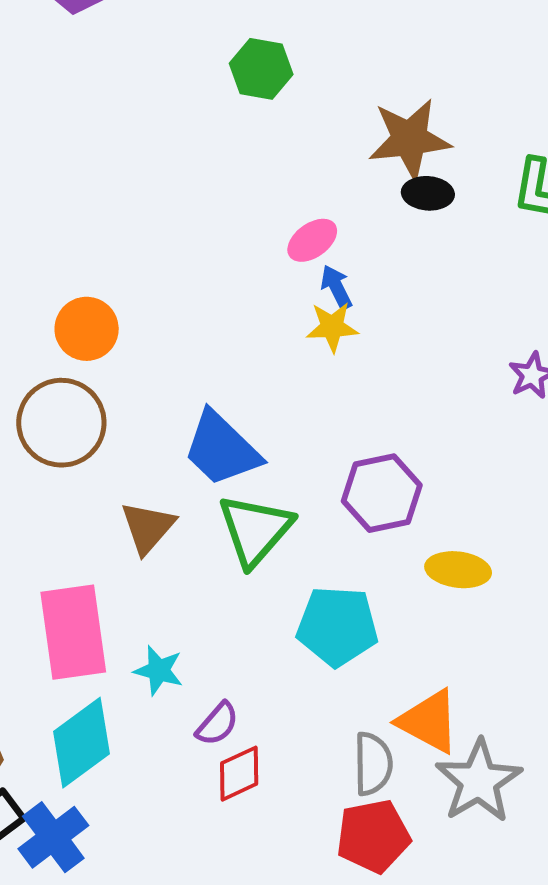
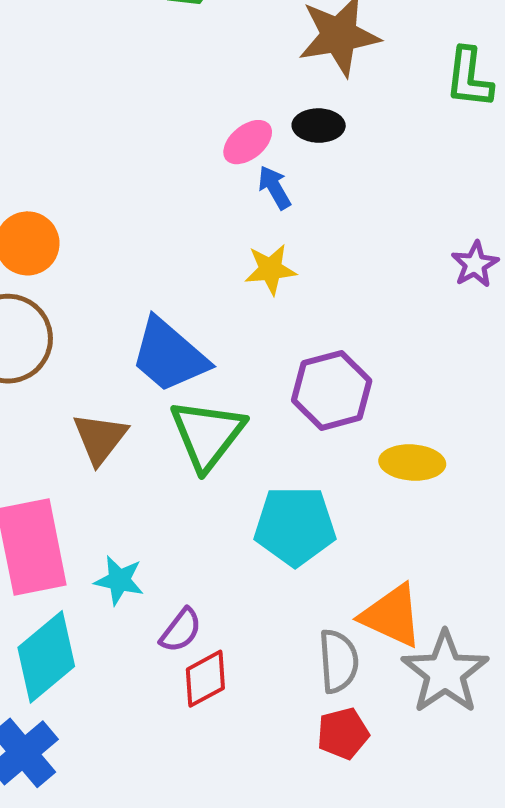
black ellipse: (428, 193) -> (319, 126), moved
yellow star: (332, 327) -> (270, 269), moved
red pentagon: (373, 836) -> (343, 733), size x0.7

